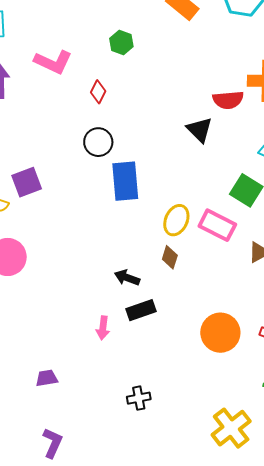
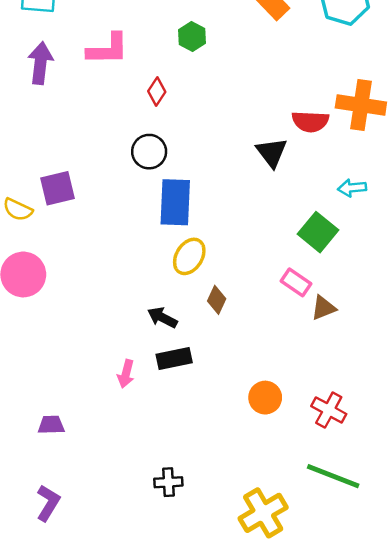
pink L-shape: (53, 62) -> (108, 49), turned -33
yellow ellipse: (176, 220) -> (189, 256), moved
pink rectangle: (217, 225) -> (296, 282), moved, size x0.7
orange circle: (220, 333) -> (265, 398), size x0.7
black cross: (139, 398) -> (168, 482), moved

